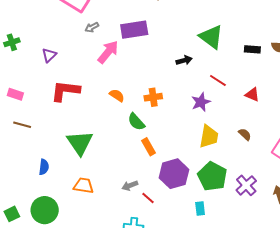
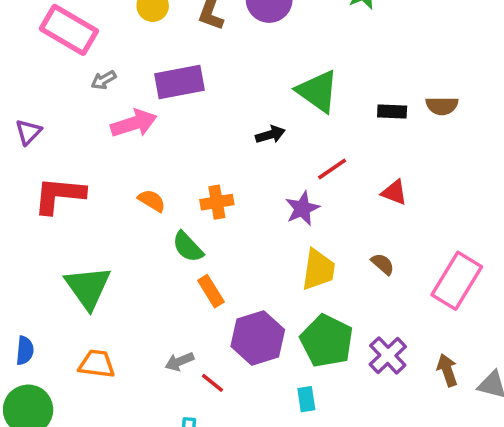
pink arrow: (108, 52) -> (134, 123), turned 35
red line: (218, 80) -> (332, 169), turned -66
blue semicircle: (44, 167) -> (25, 351), moved

